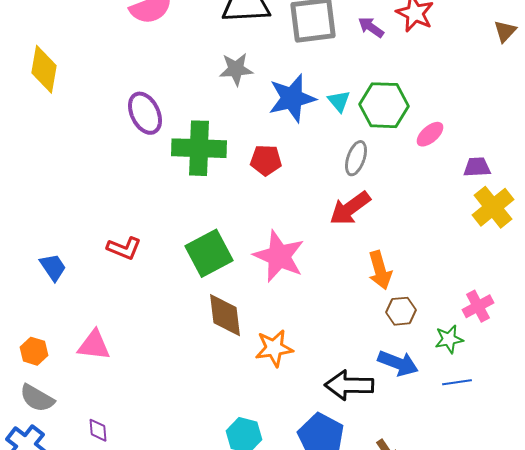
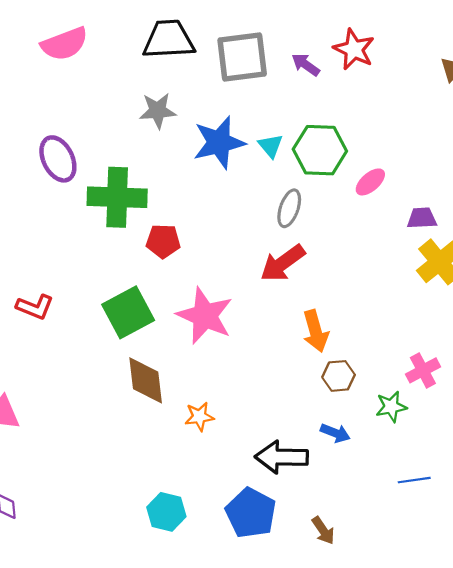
red pentagon: (266, 160) -> (163, 241), moved
orange star: (274, 348) -> (199, 417), size x0.7
blue arrow: (398, 363) -> (335, 433), size x0.7
blue line: (457, 382) -> (414, 480), moved

